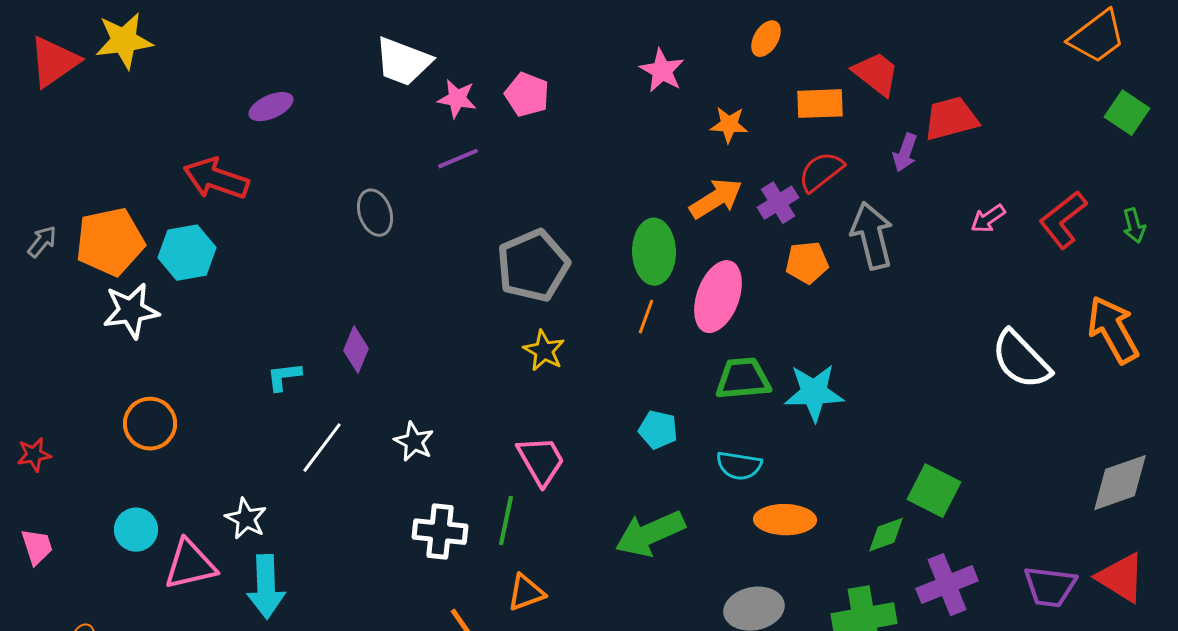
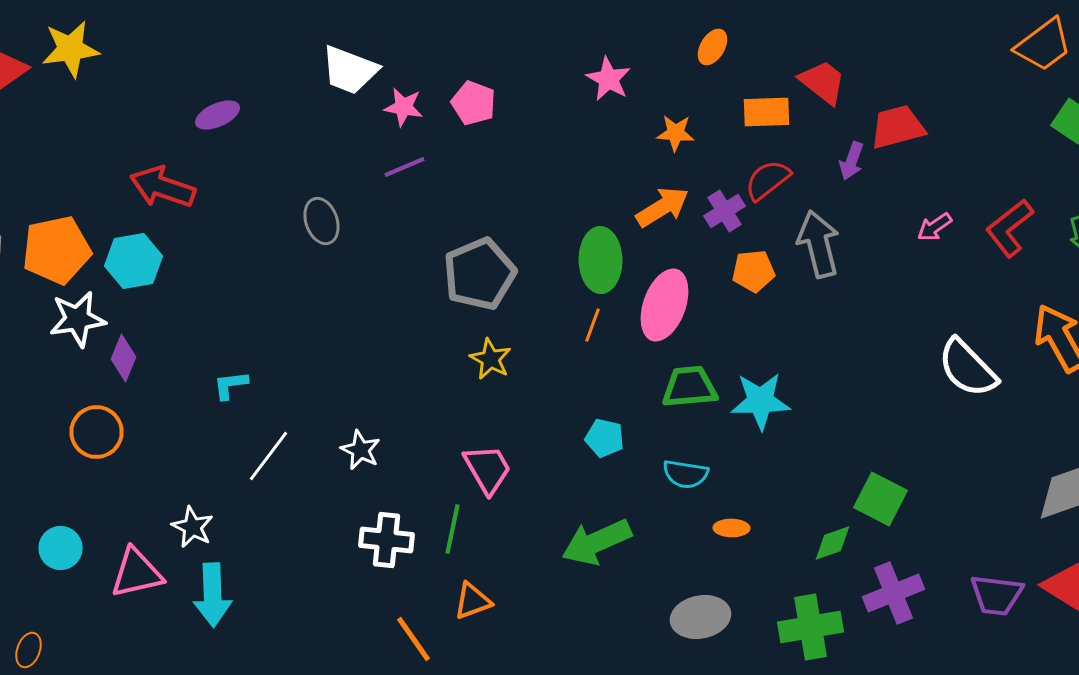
purple diamond: (356, 350) -> (124, 358), moved
orange ellipse: (785, 520) -> (732, 528), size x0.6
cyan circle: (136, 530) -> (60, 548), moved

